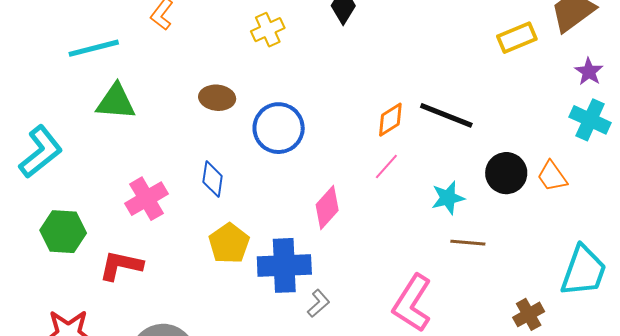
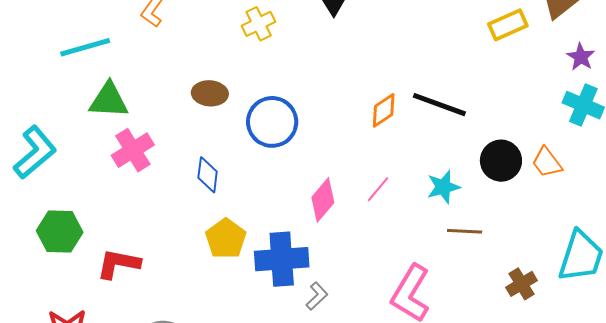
pink line: (386, 166) -> (378, 189), moved
pink cross: (147, 199) -> (133, 150), moved
brown cross: (529, 314) -> (522, 284), moved

